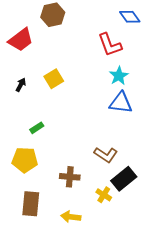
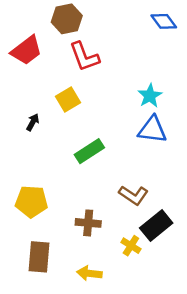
red L-shape: (110, 45) -> (84, 57), moved
black arrow: (21, 85) -> (33, 122), moved
green rectangle: (37, 128) -> (89, 151), moved, size x1.6

